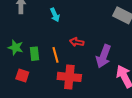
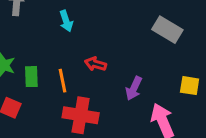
purple arrow: (104, 56) -> (134, 88), size x0.7

